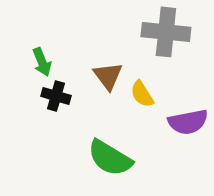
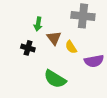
green arrow: (42, 62) -> (38, 24), moved, turned 32

